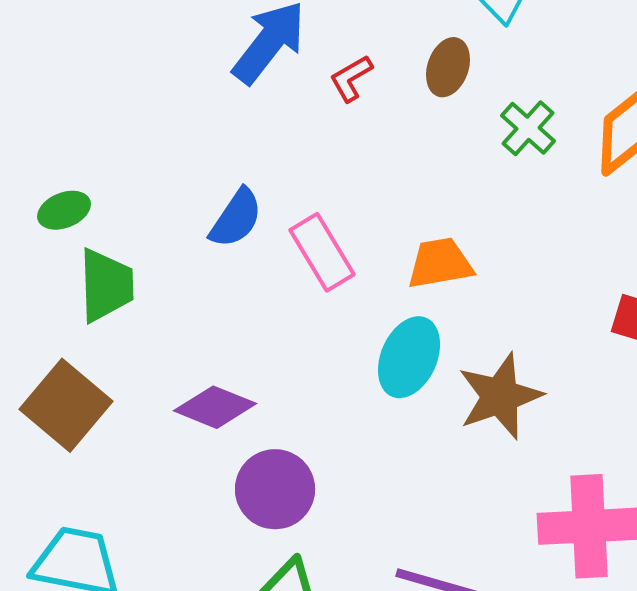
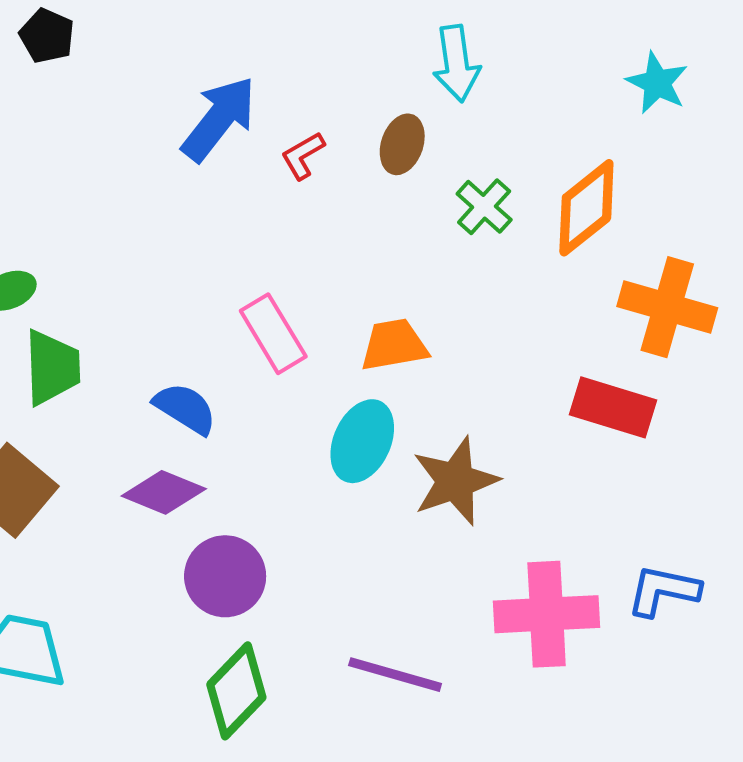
blue semicircle: (236, 218) -> (185, 408), moved, turned -92

